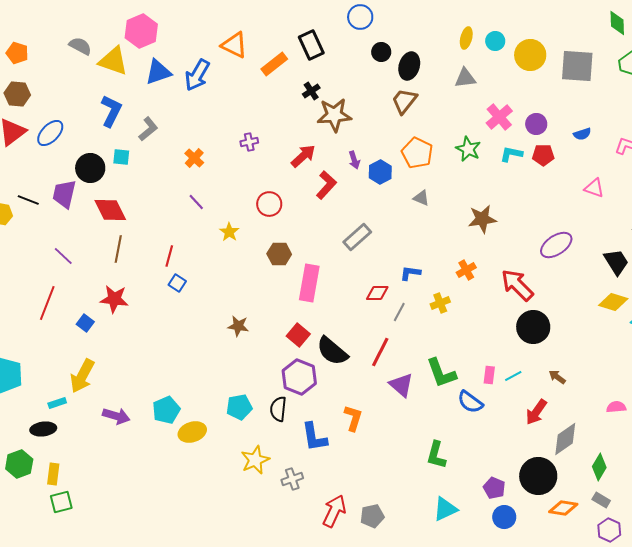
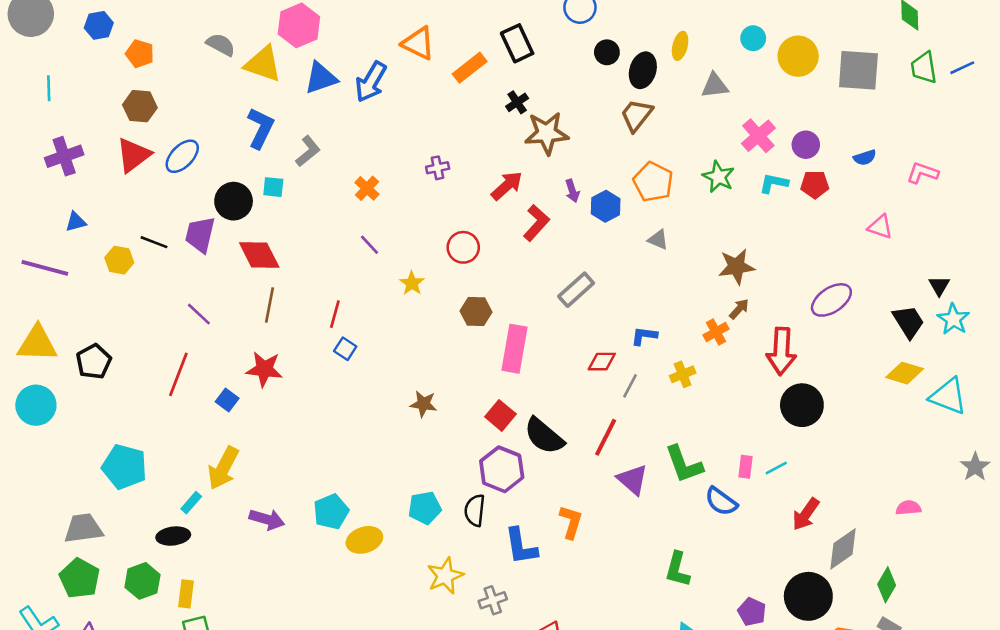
yellow ellipse: (466, 38) -> (680, 46), moved
red arrow: (517, 285) -> (781, 351), turned -132
brown arrow: (557, 377) -> (739, 309), moved, turned 96
cyan rectangle: (57, 403) -> (191, 503), turned -30

